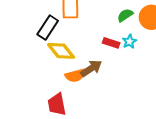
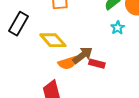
black rectangle: (48, 27) -> (18, 24), moved
red rectangle: (111, 43) -> (97, 64), moved

